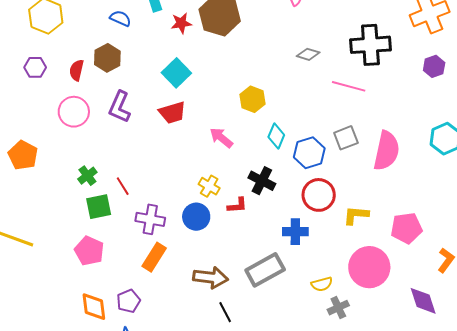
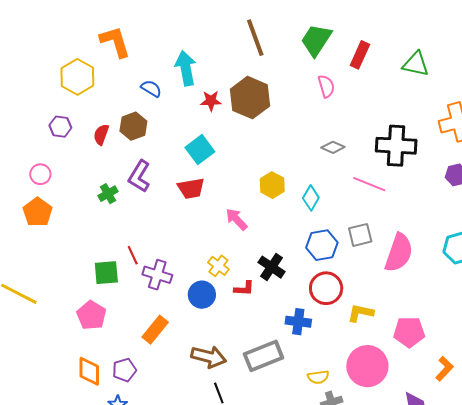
pink circle: (74, 112) -> (40, 174), moved, size x0.7
cyan diamond: (276, 136) -> (311, 198), moved
green cross: (87, 176) -> (108, 194), moved
purple cross: (150, 219) -> (157, 275), moved

